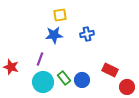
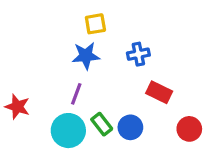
purple line: (40, 59) -> (76, 94), moved
red rectangle: (110, 70) -> (159, 92), moved
red circle: (127, 87) -> (189, 129), moved

